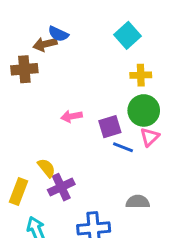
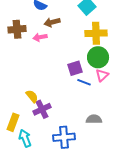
brown arrow: (45, 44) -> (52, 22), moved
yellow cross: (141, 75) -> (96, 33), size x1.5
pink arrow: (72, 116) -> (40, 37), moved
yellow rectangle: (18, 191) -> (13, 122), moved

